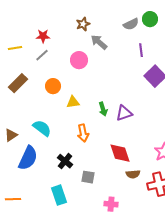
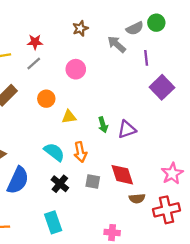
gray arrow: (99, 42) -> (117, 44), moved
cyan semicircle: (42, 128) -> (54, 152), moved
gray square: (88, 177) -> (93, 181), moved

